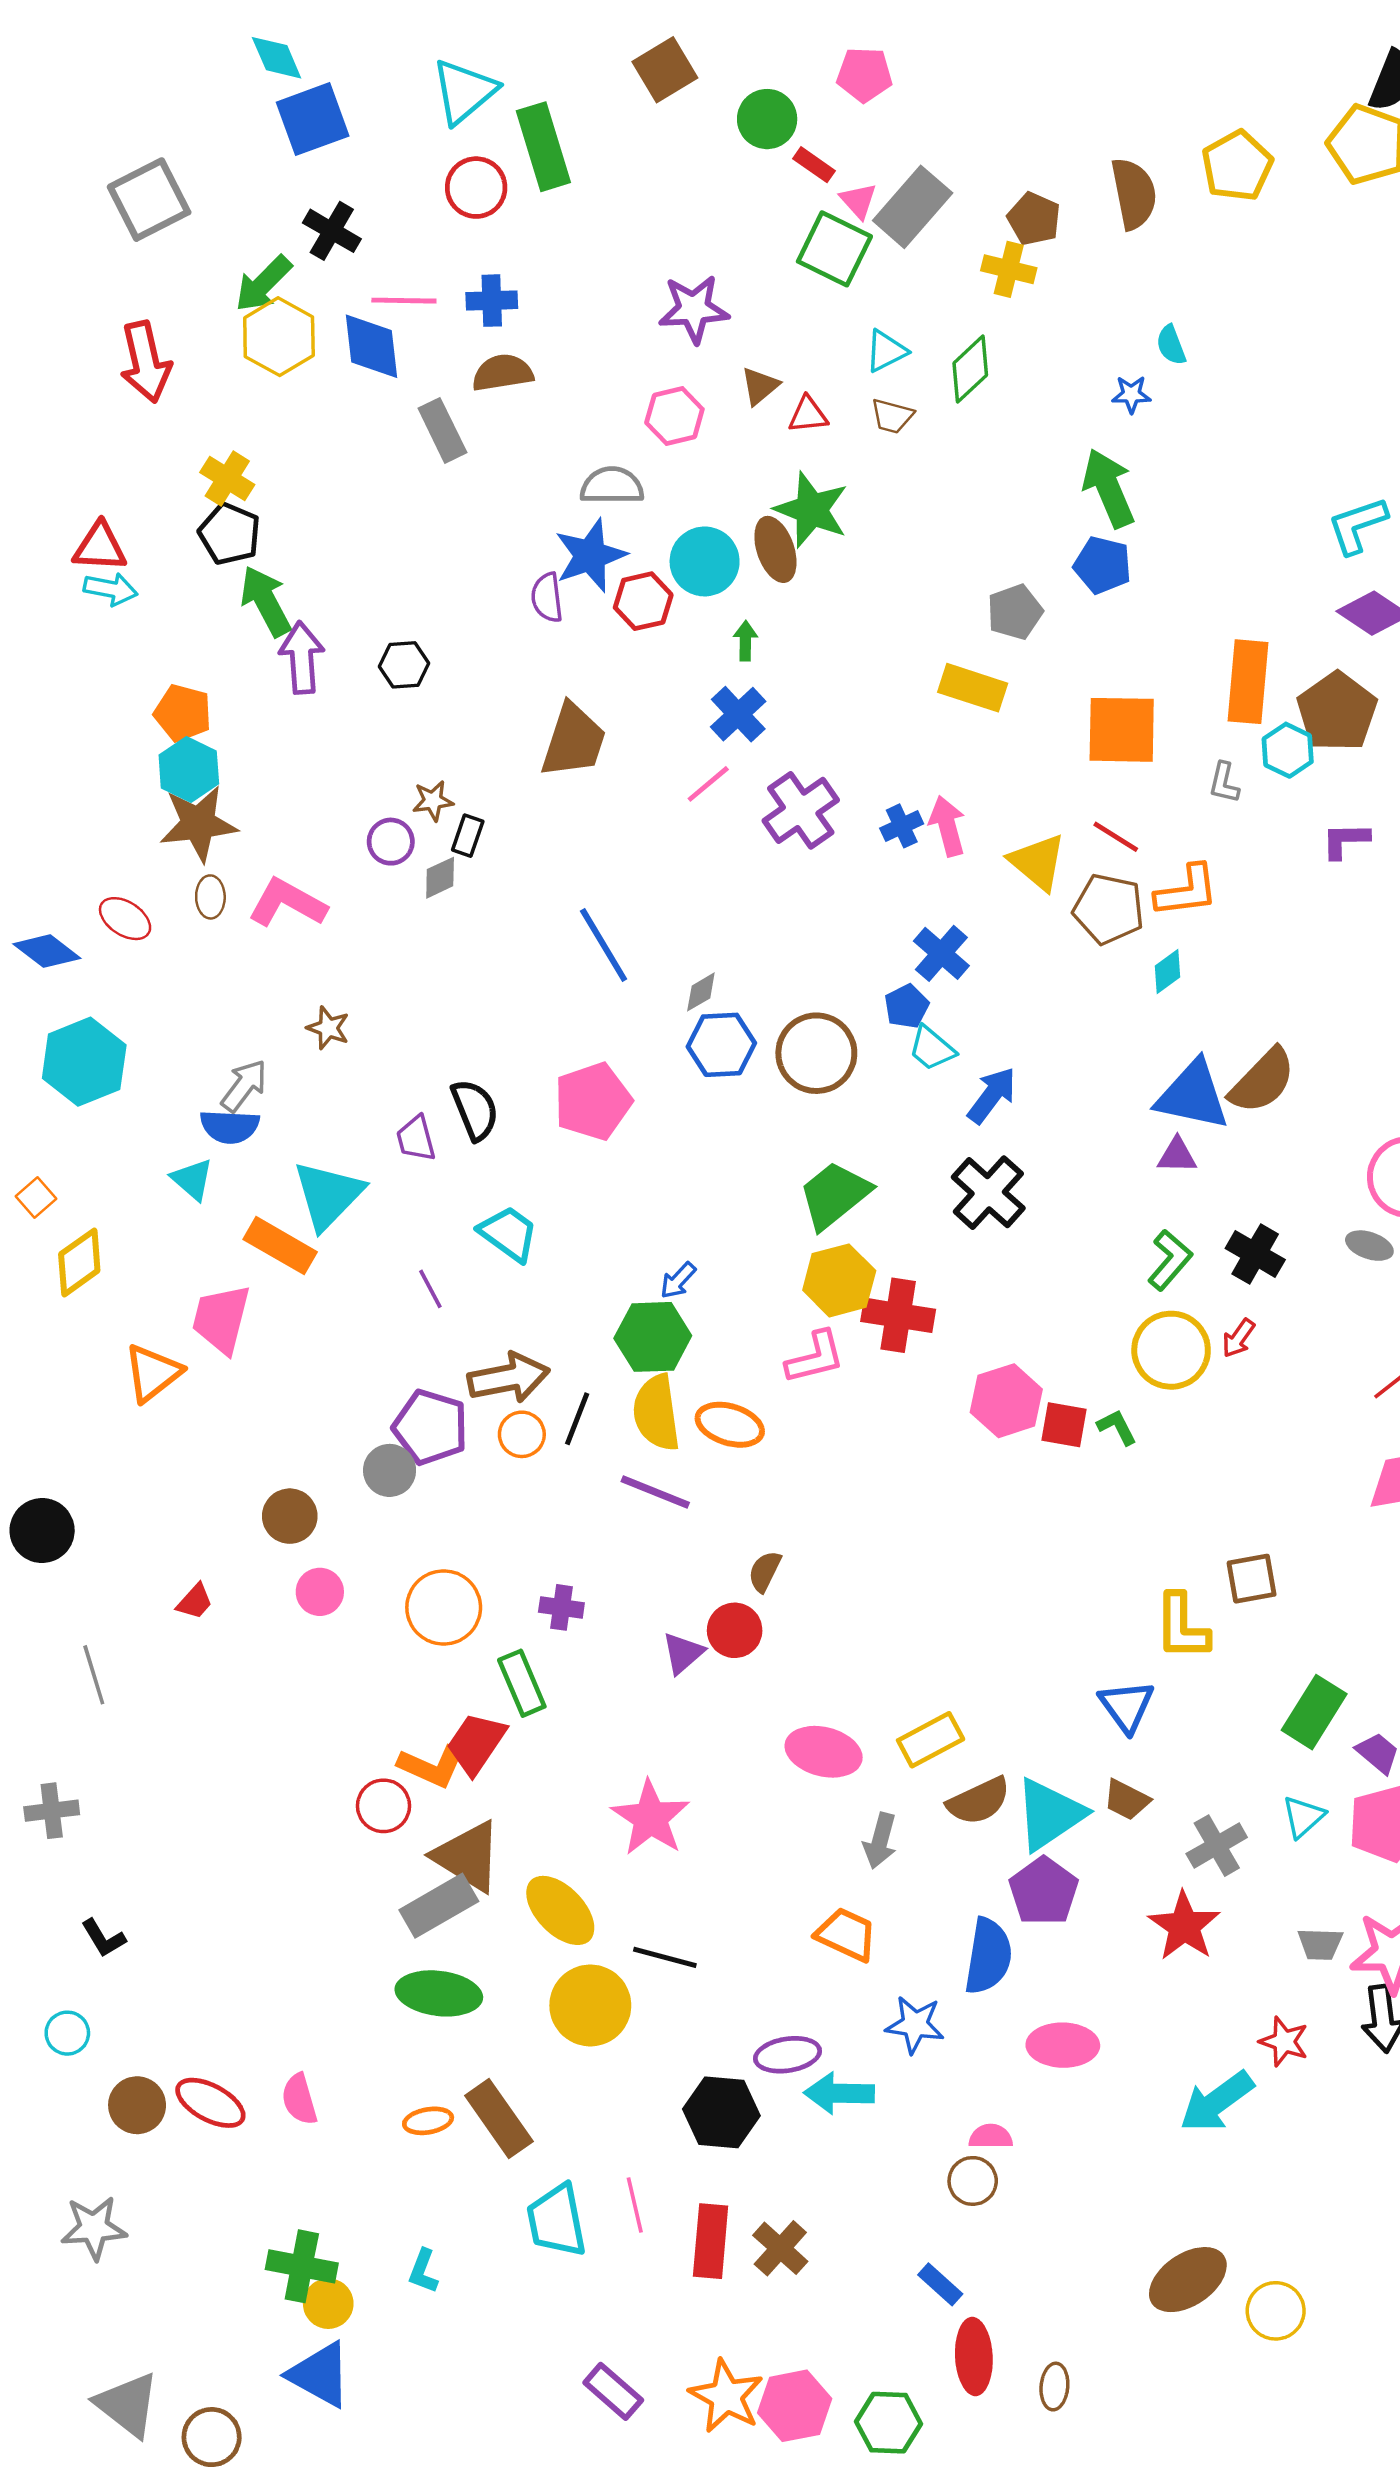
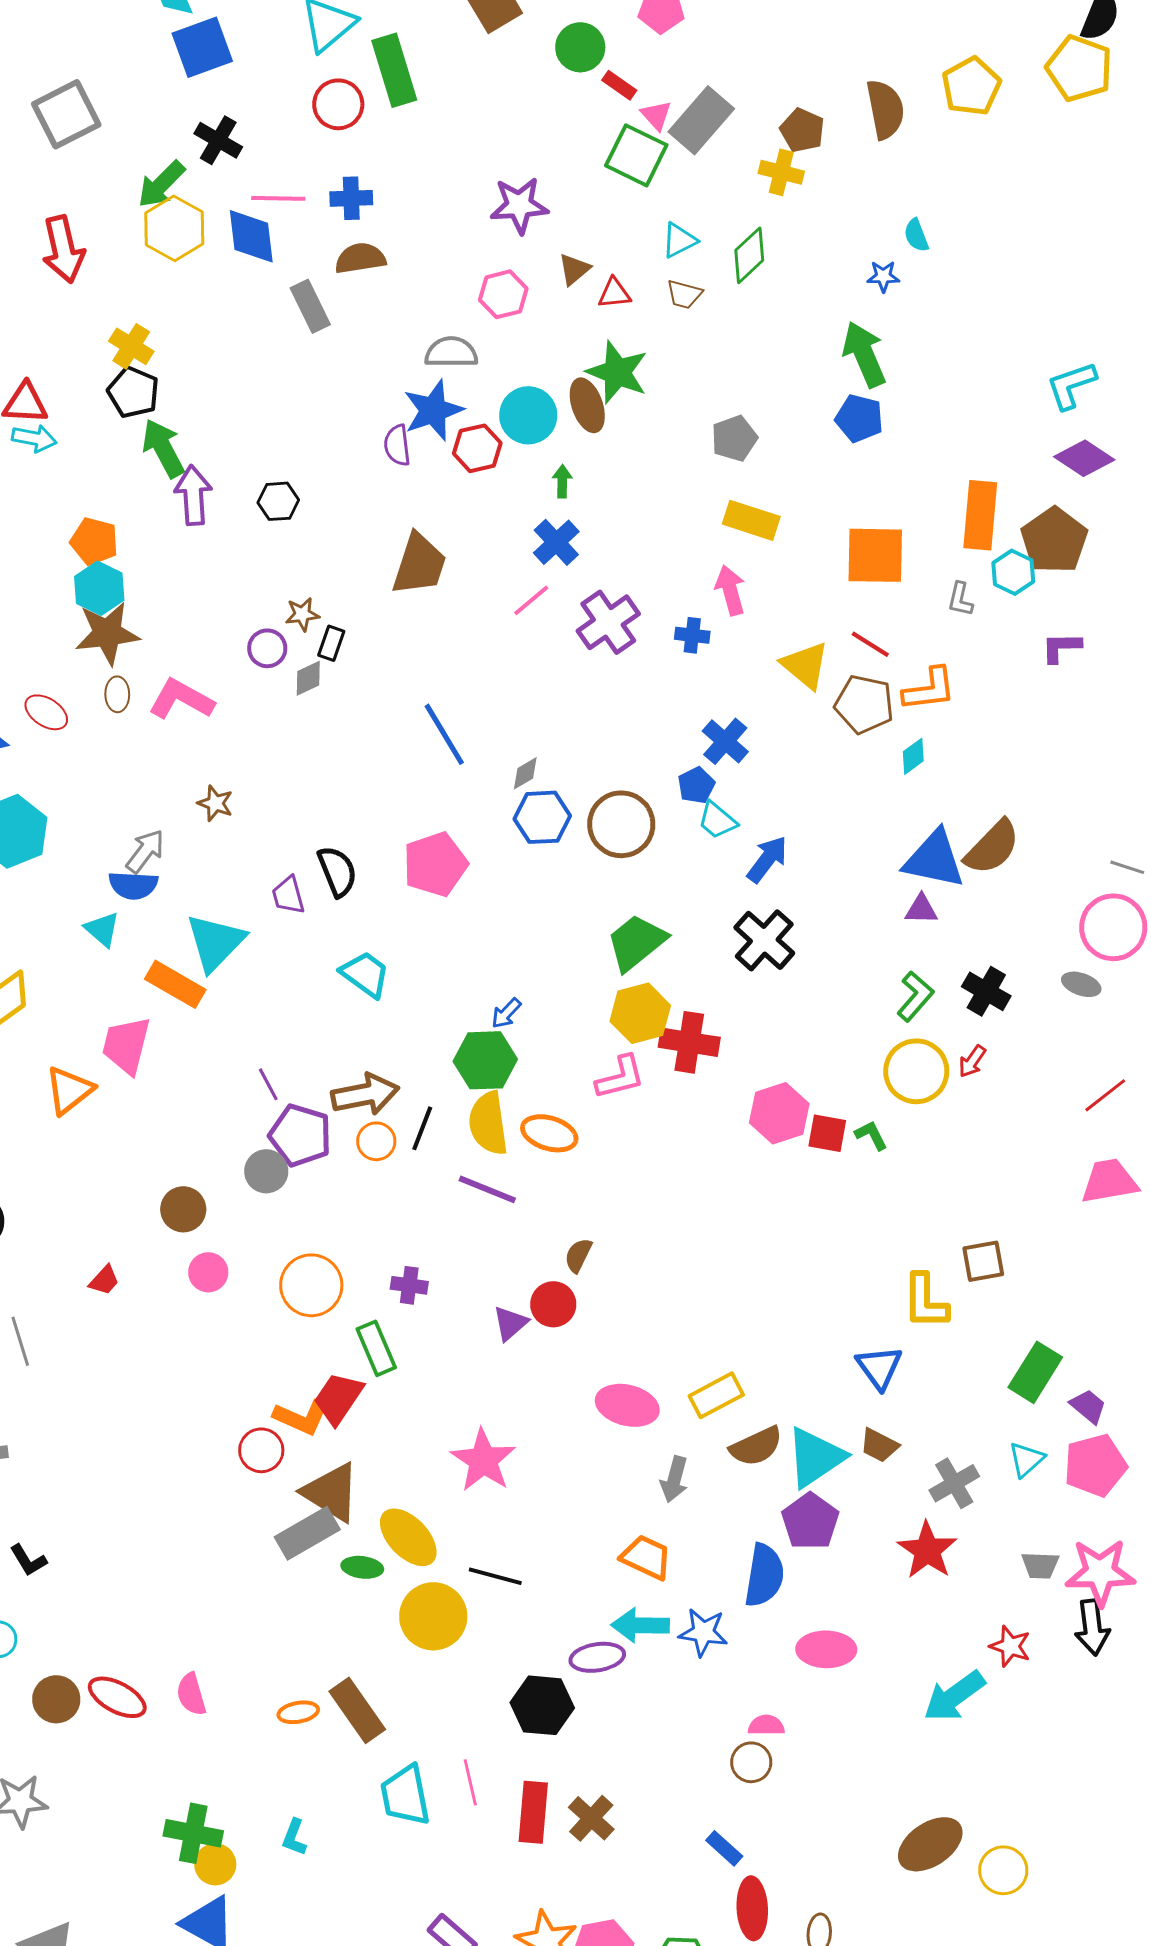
gray pentagon: (1015, 612) -> (734, 438), moved
blue cross: (902, 826) -> (692, 635), turned 32
pink arrow: (947, 826) -> (730, 590), moved
purple line: (430, 1289) -> (268, 1084), moved
green ellipse: (439, 1993) -> (362, 1567), moved, size x0.6
cyan arrow: (839, 2093) -> (640, 1625), moved

